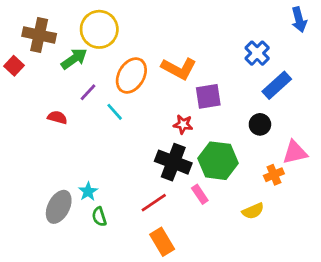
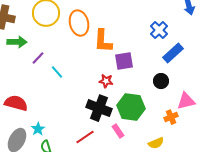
green arrow: (74, 59) -> (17, 42), moved, turned 36
orange L-shape: (179, 68) -> (103, 41), turned 65
orange ellipse: (131, 75) -> (79, 23), moved, turned -45
red semicircle: (57, 117) -> (16, 103), moved, size x1.6

